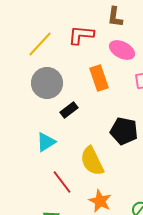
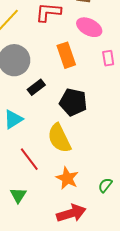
black pentagon: (124, 131) -> (73, 102), moved

